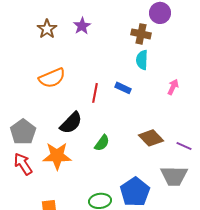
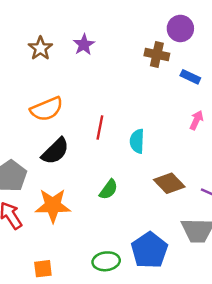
cyan semicircle: (142, 60) -> (137, 141), moved
blue rectangle: (123, 88) -> (190, 77), moved
black semicircle: (71, 123) -> (55, 151), moved

